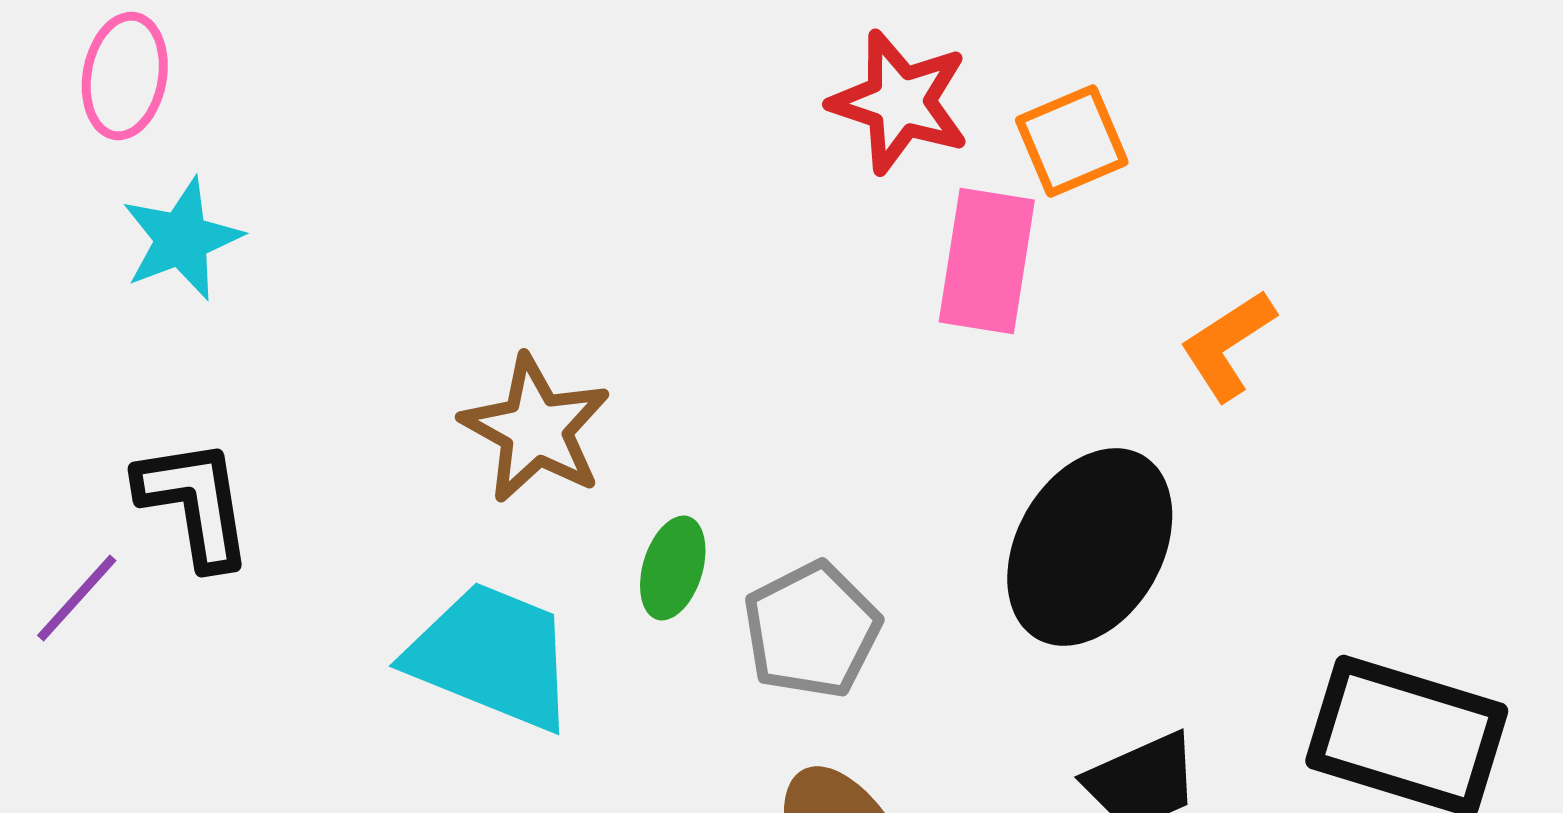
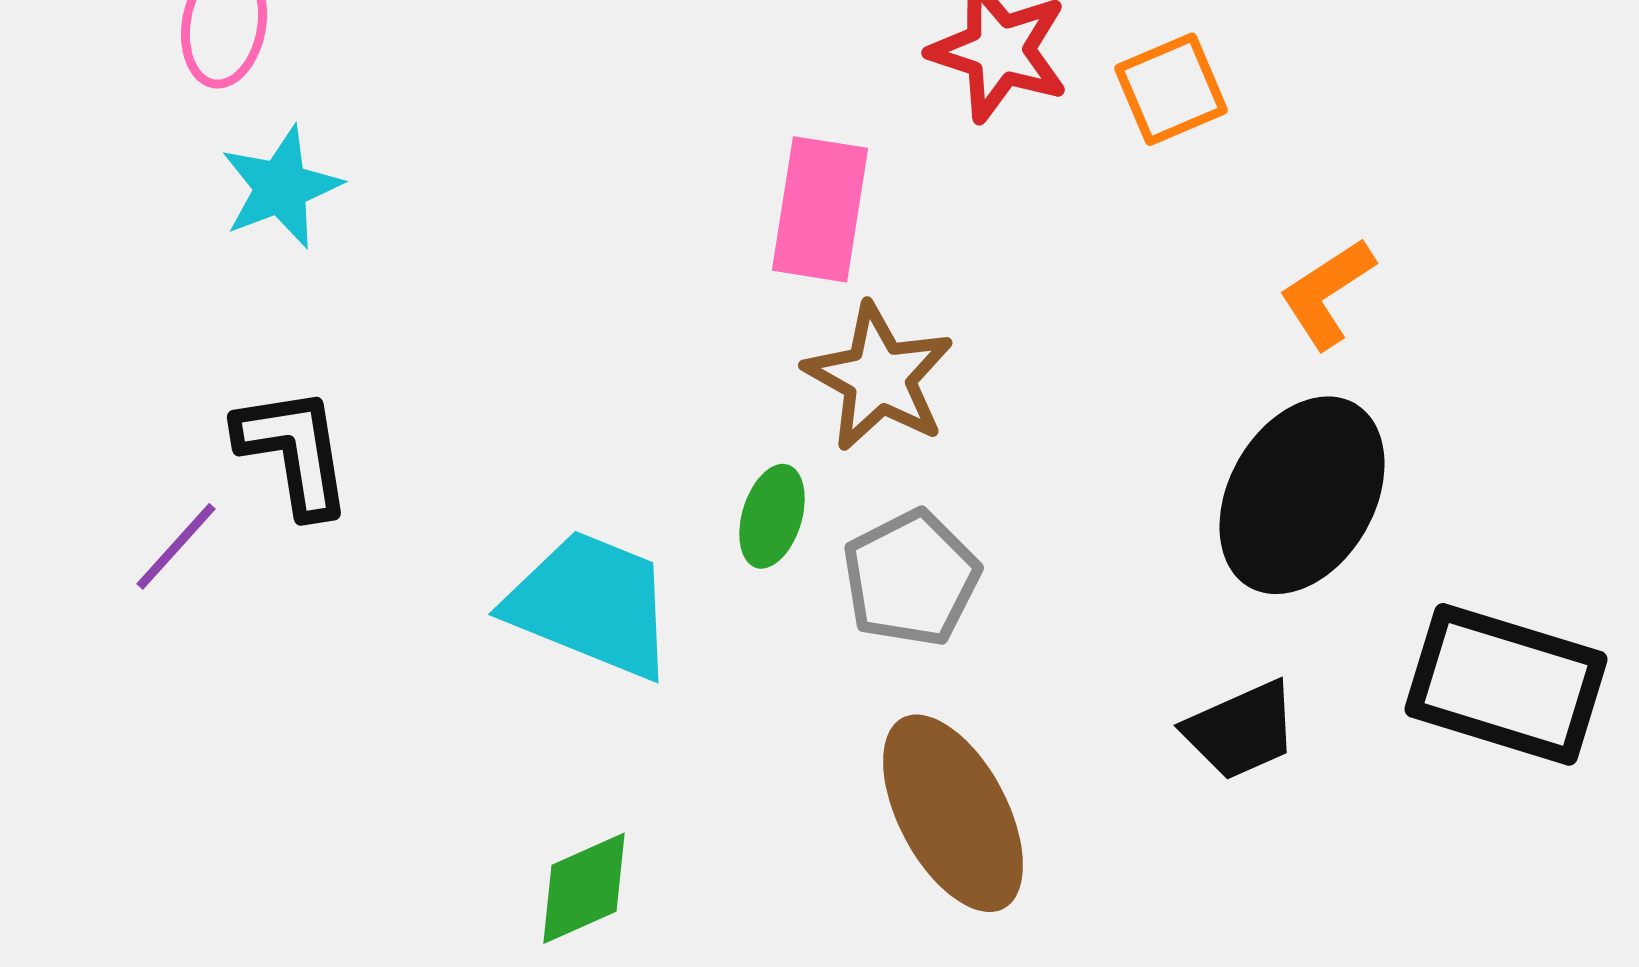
pink rectangle: (987, 261) -> (820, 209), moved
brown star: (536, 429) -> (879, 377), moved
black ellipse: (1090, 547) -> (1302, 495), moved

